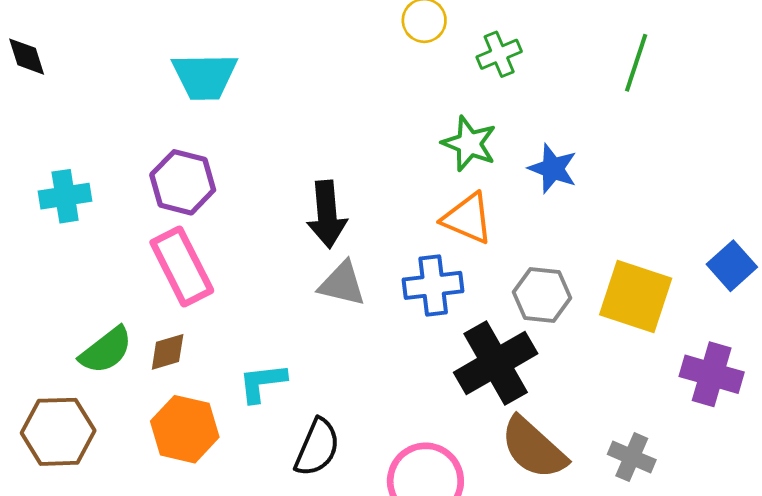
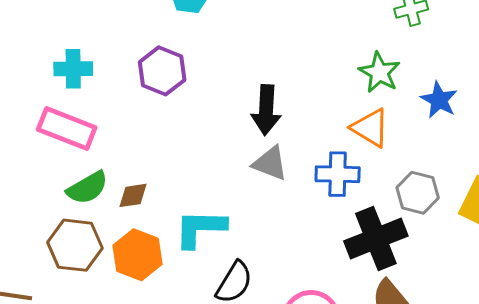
pink rectangle: (182, 267) -> (67, 128), moved, turned -50
cyan L-shape: (262, 383) -> (200, 228), size x1.4
brown hexagon: (58, 432) -> (75, 245), moved

